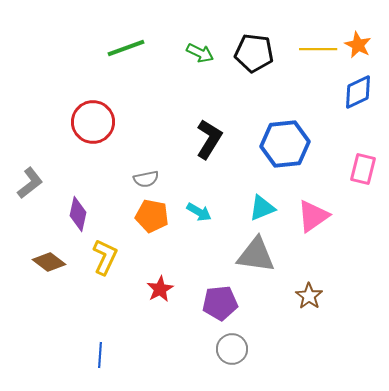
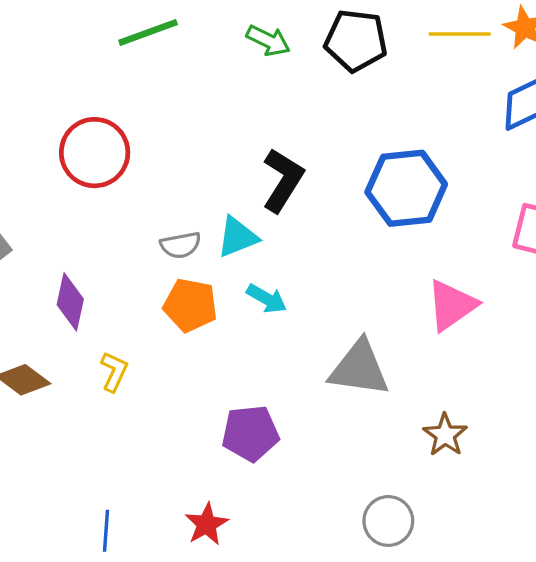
cyan triangle: (262, 208) -> (237, 237), moved
yellow L-shape: (105, 257) -> (114, 372), size x0.7
red star: (160, 289) -> (207, 524), moved
purple pentagon: (220, 303) -> (250, 433), moved
gray circle: (232, 349) -> (388, 521), moved

